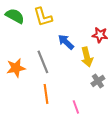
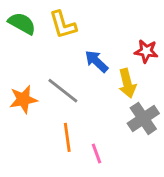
gray line: (43, 62) -> (63, 91), turned -30
gray cross: (98, 81) -> (143, 118), size x1.5
pink line: (76, 107) -> (96, 153), moved

